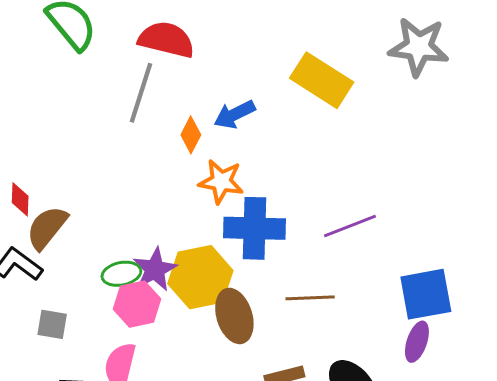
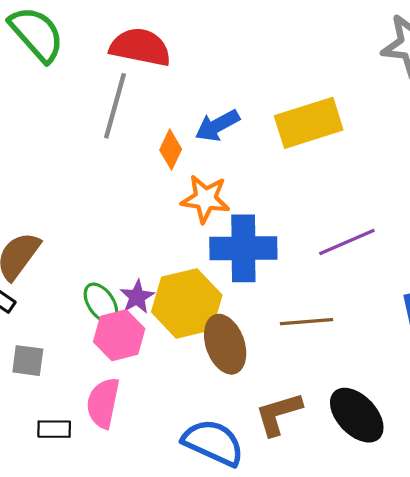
yellow rectangle: (322, 80) -> (309, 123), moved, turned -48
purple star: (155, 269) -> (137, 297), size x0.7
green ellipse: (121, 274) -> (101, 303), turned 69

